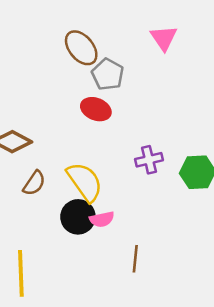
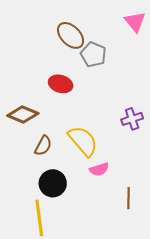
red ellipse: (96, 109) -> (61, 84), moved
black circle: (78, 217) -> (53, 183), moved

